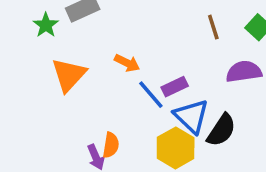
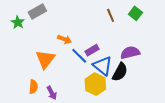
purple semicircle: (244, 72) -> (130, 53), moved
orange triangle: (69, 75) -> (45, 59), moved
orange semicircle: (111, 145) -> (33, 87), moved

